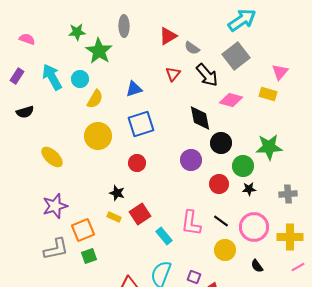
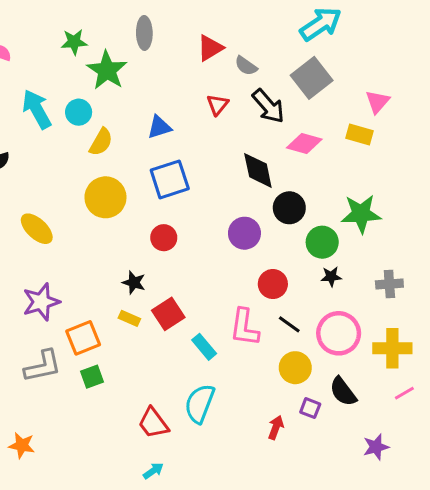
red circle: (219, 184) -> (273, 284), moved
black semicircle: (257, 266) -> (343, 392), size x1.5
purple square: (194, 277) -> (310, 408), moved

